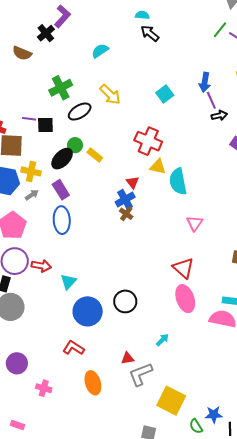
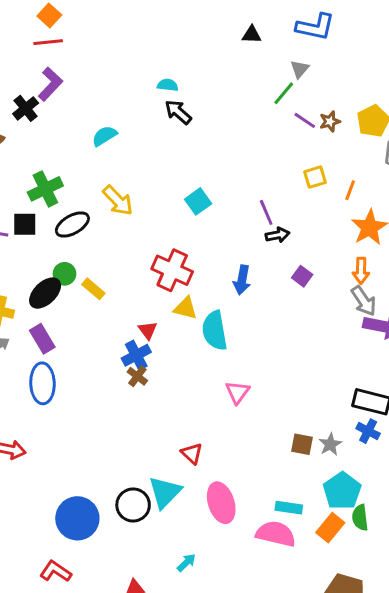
green line: (220, 30) -> (284, 93), moved
blue arrow: (205, 82) -> (242, 280), moved
black square: (45, 125) -> (25, 224), moved
red triangle: (183, 268) -> (192, 453), moved, size x0.7
cyan triangle: (68, 282) -> (165, 492), moved, size x1.4

